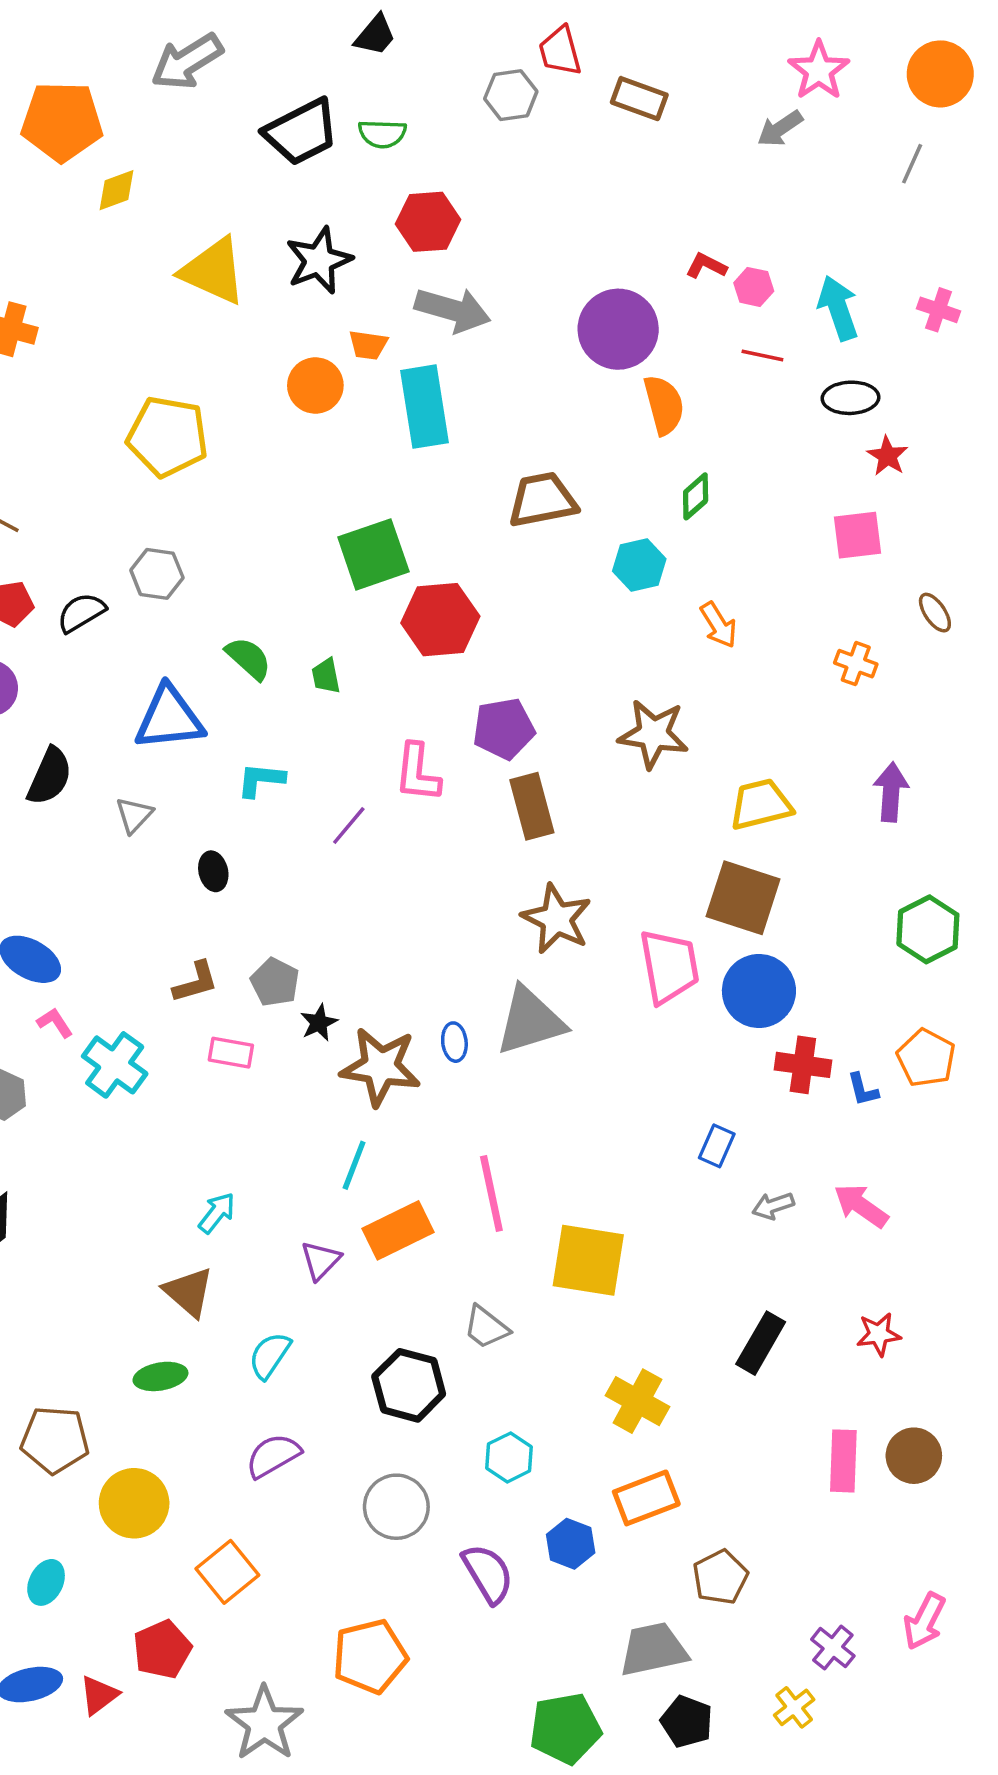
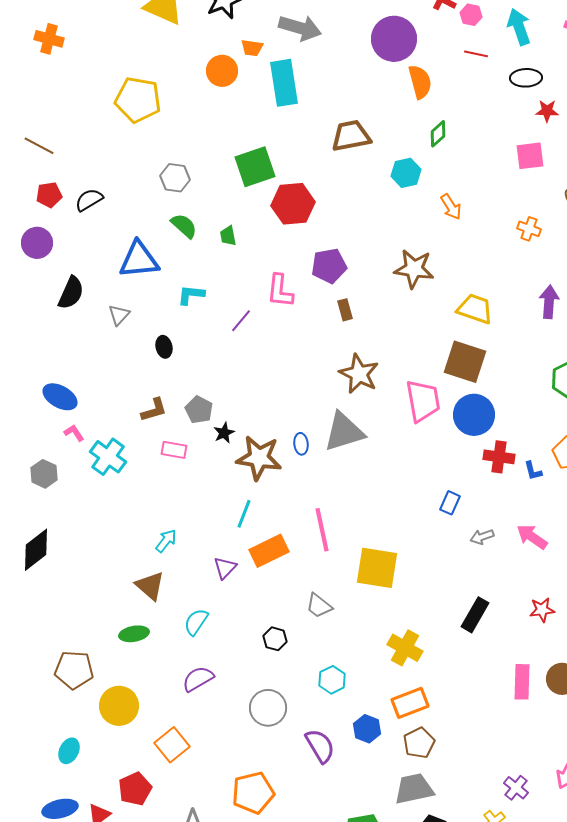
red star: (887, 456) -> (547, 111), turned -30
gray hexagon: (157, 574) -> (175, 178), moved
yellow trapezoid: (761, 804) -> (475, 309), turned 33
brown rectangle: (532, 806) -> (345, 310), size x0.6
black hexagon: (409, 1385) -> (275, 639), size x0.6
brown pentagon: (720, 1577) -> (419, 743), moved

